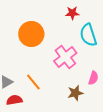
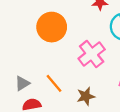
brown star: (75, 93) -> (86, 96), moved

